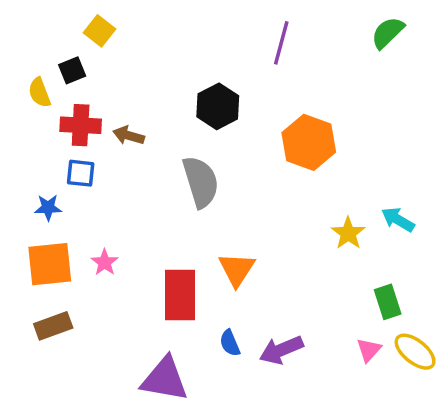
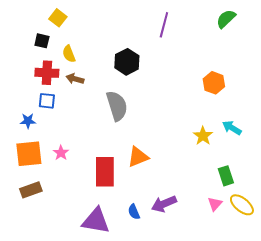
black square: (72, 70) -> (42, 41), turned 35
yellow semicircle: (39, 93) -> (69, 54), moved
orange hexagon: (309, 142) -> (214, 83), moved, size x0.7
orange triangle: (237, 269) -> (138, 157), turned 35
blue semicircle: (230, 343) -> (134, 212), moved

